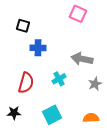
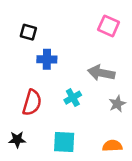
pink square: (78, 14) -> (109, 26), moved
cyan square: (52, 115) -> (64, 142), turned 30

